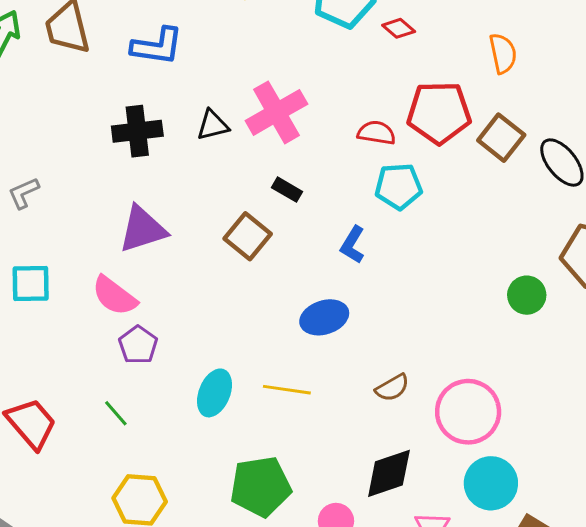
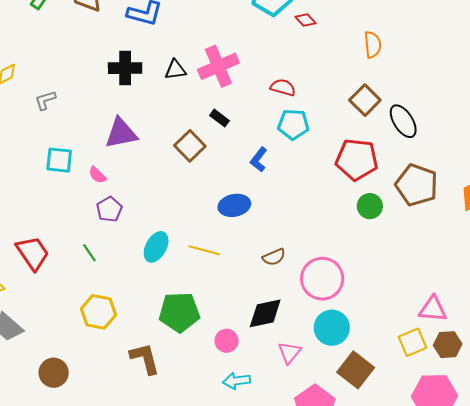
red pentagon: (439, 113) -> (357, 160), moved
cyan square: (31, 284) -> (59, 160), moved
pink semicircle: (114, 296) -> (97, 175), size x0.6

